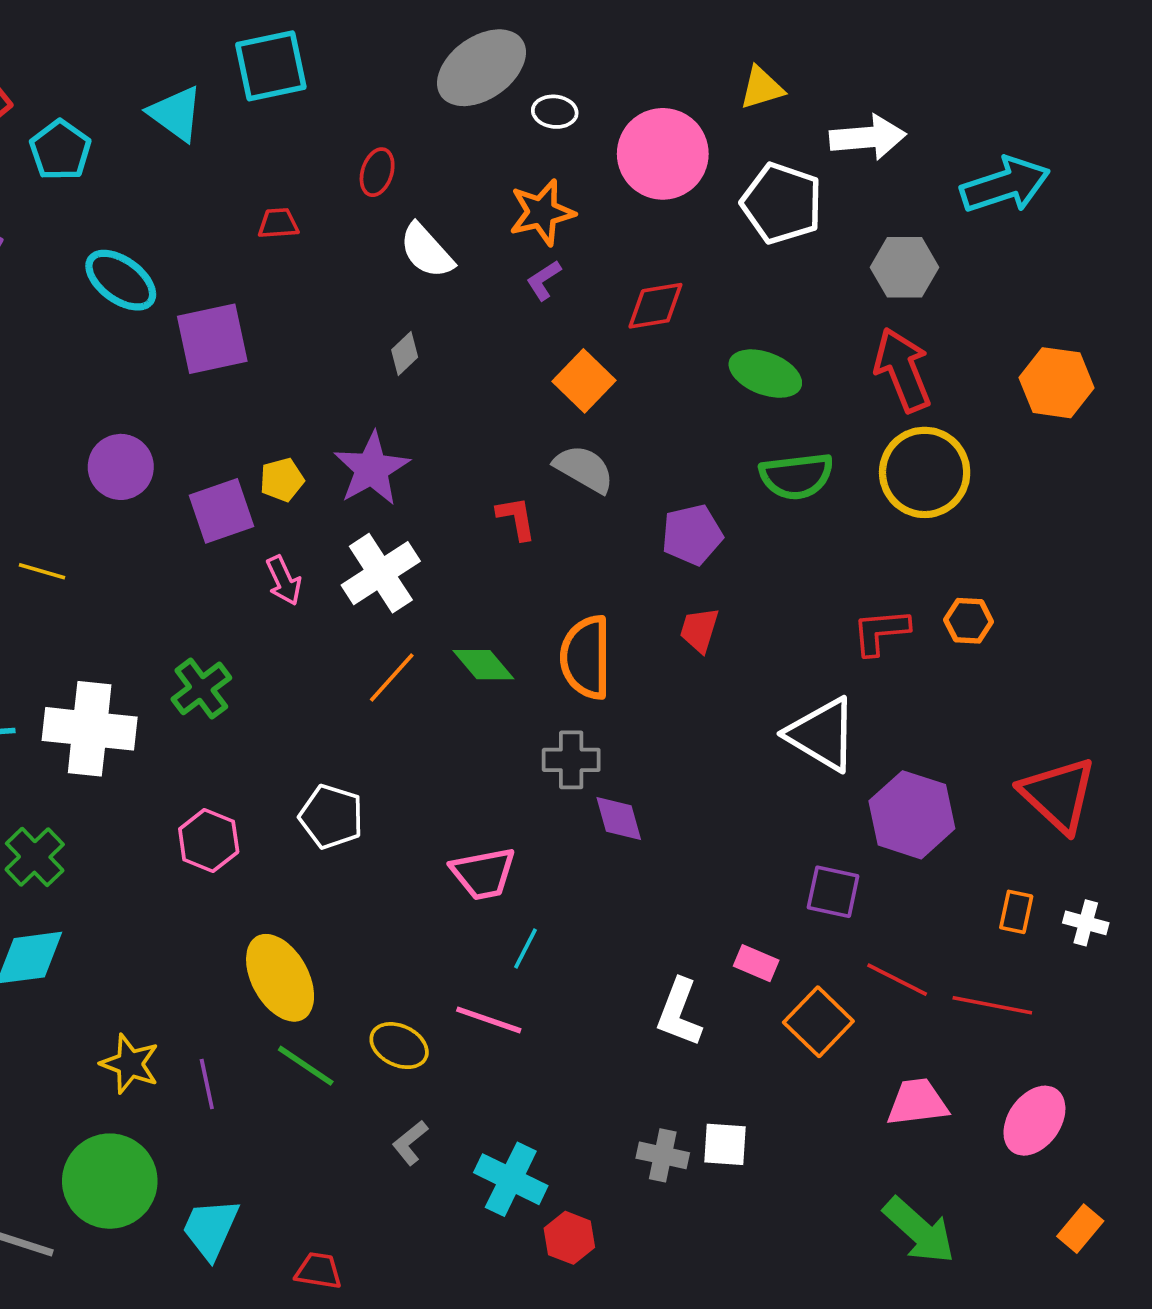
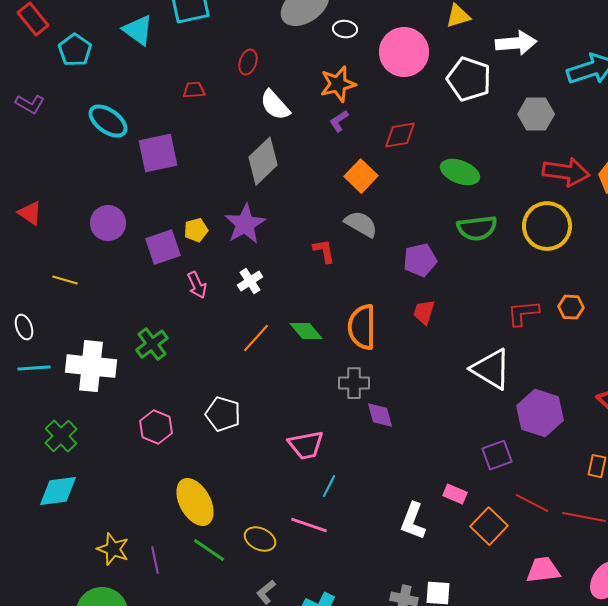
gray diamond: (405, 353) -> (263, 161), size x2.0
red arrow: (903, 370) -> (566, 172), moved, turned 120
white cross: (381, 573) -> (250, 281), size x0.6
purple square: (833, 892) -> (497, 455), turned -32

